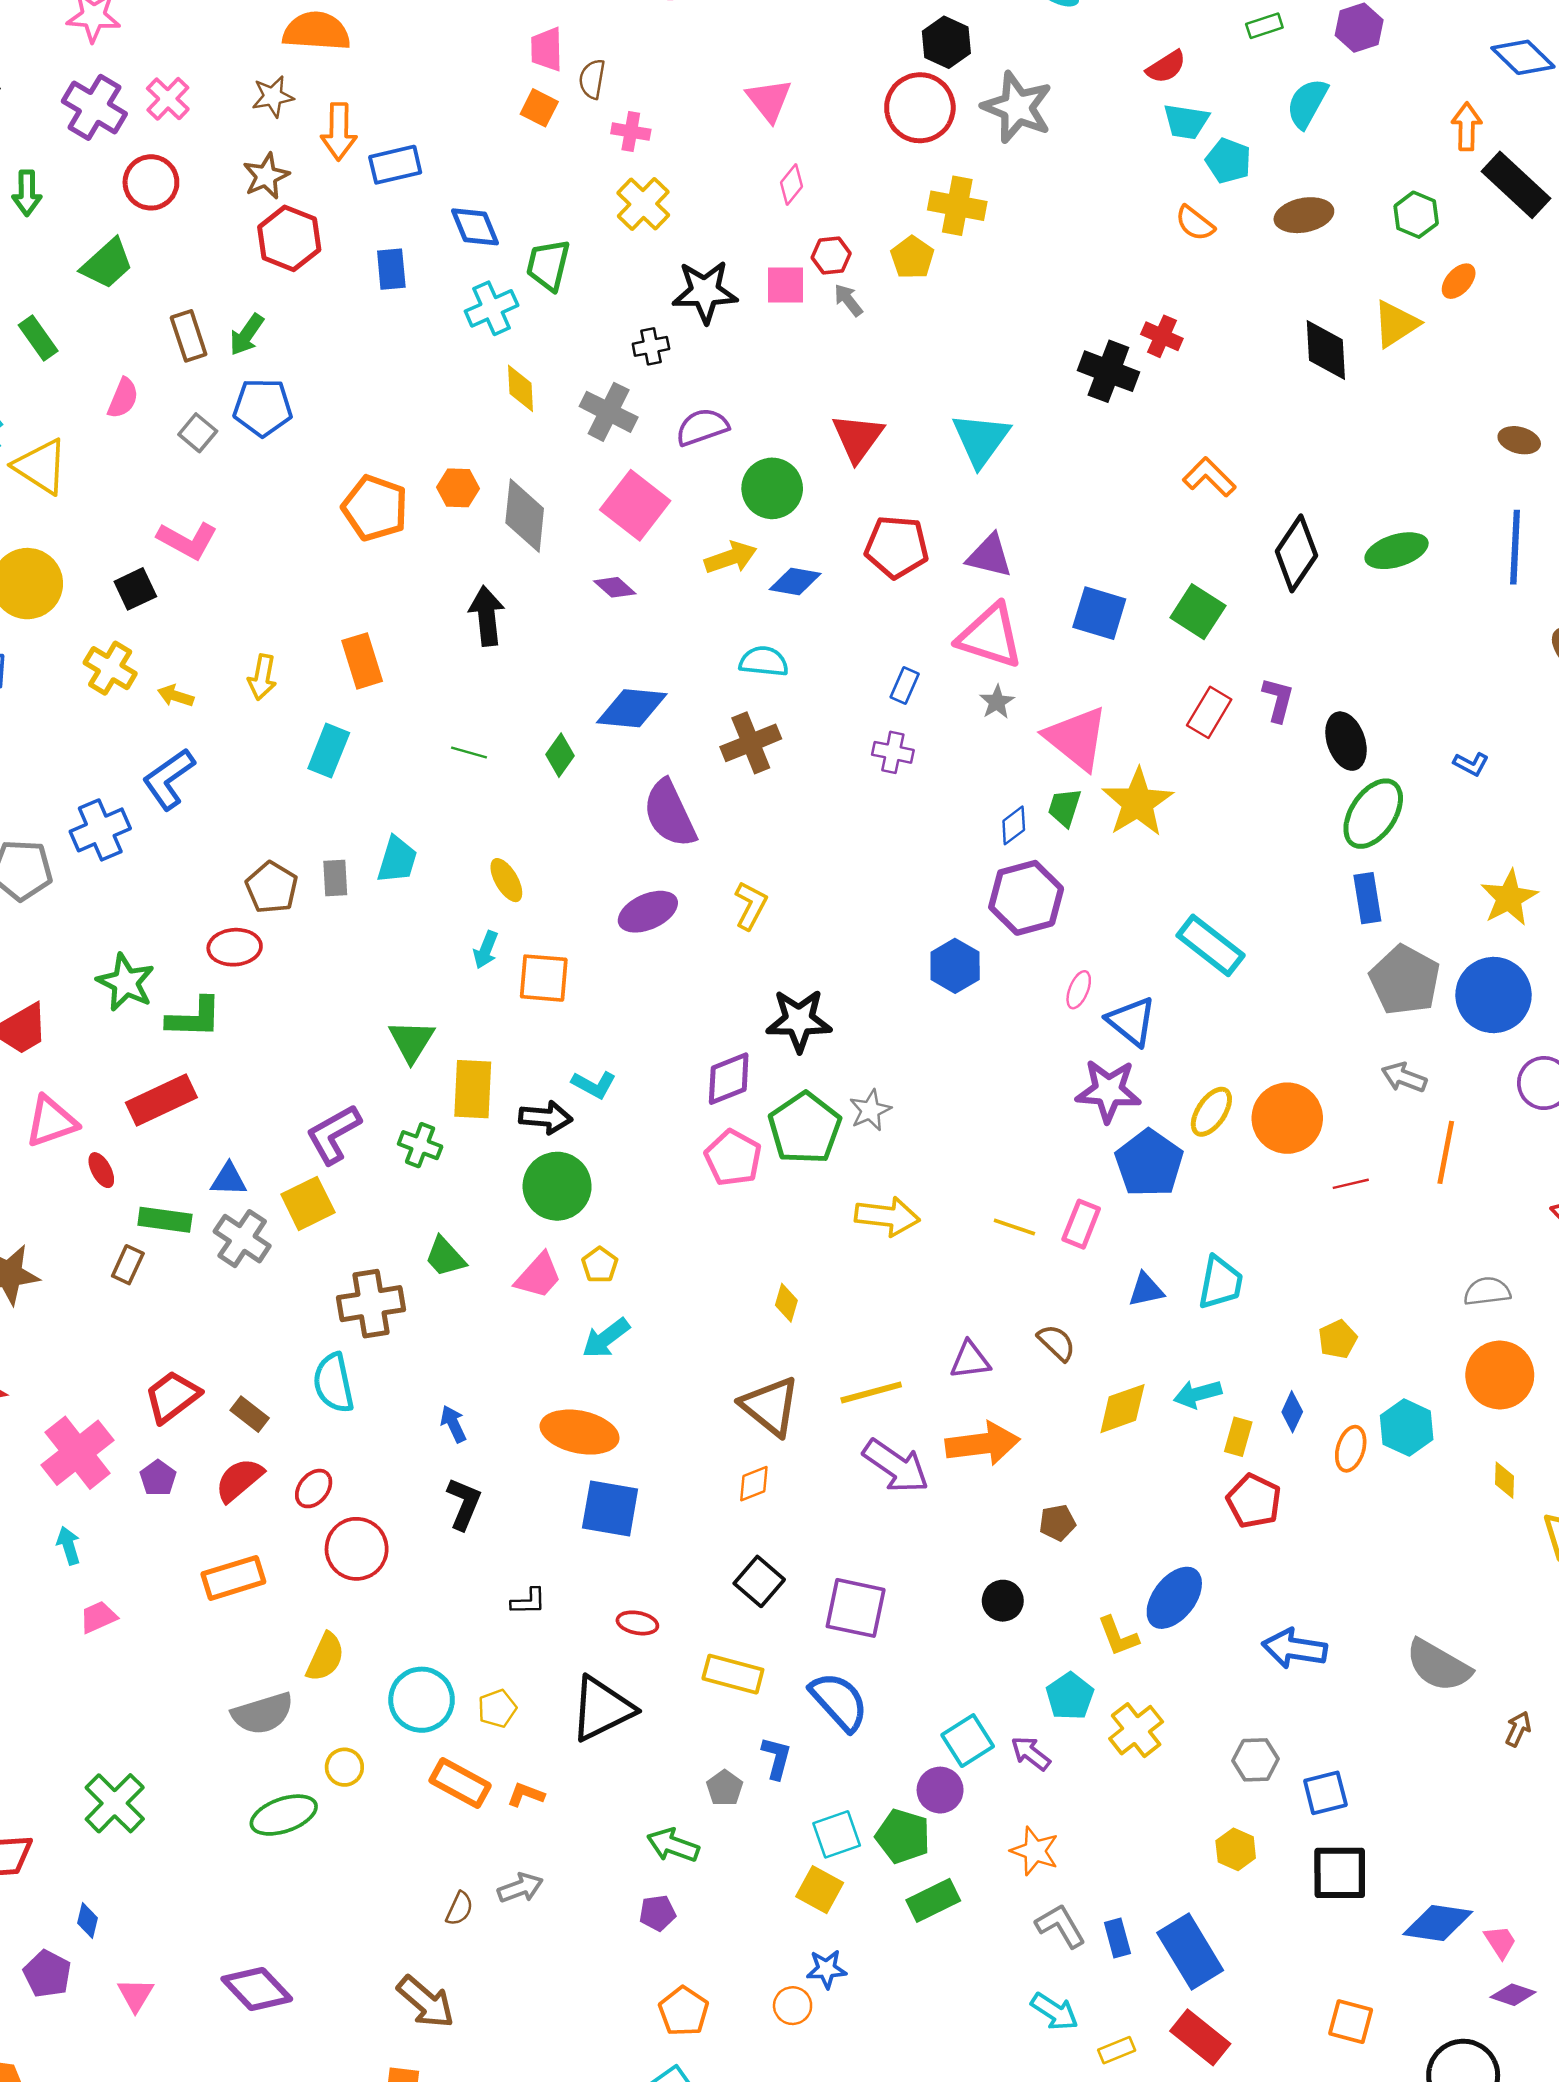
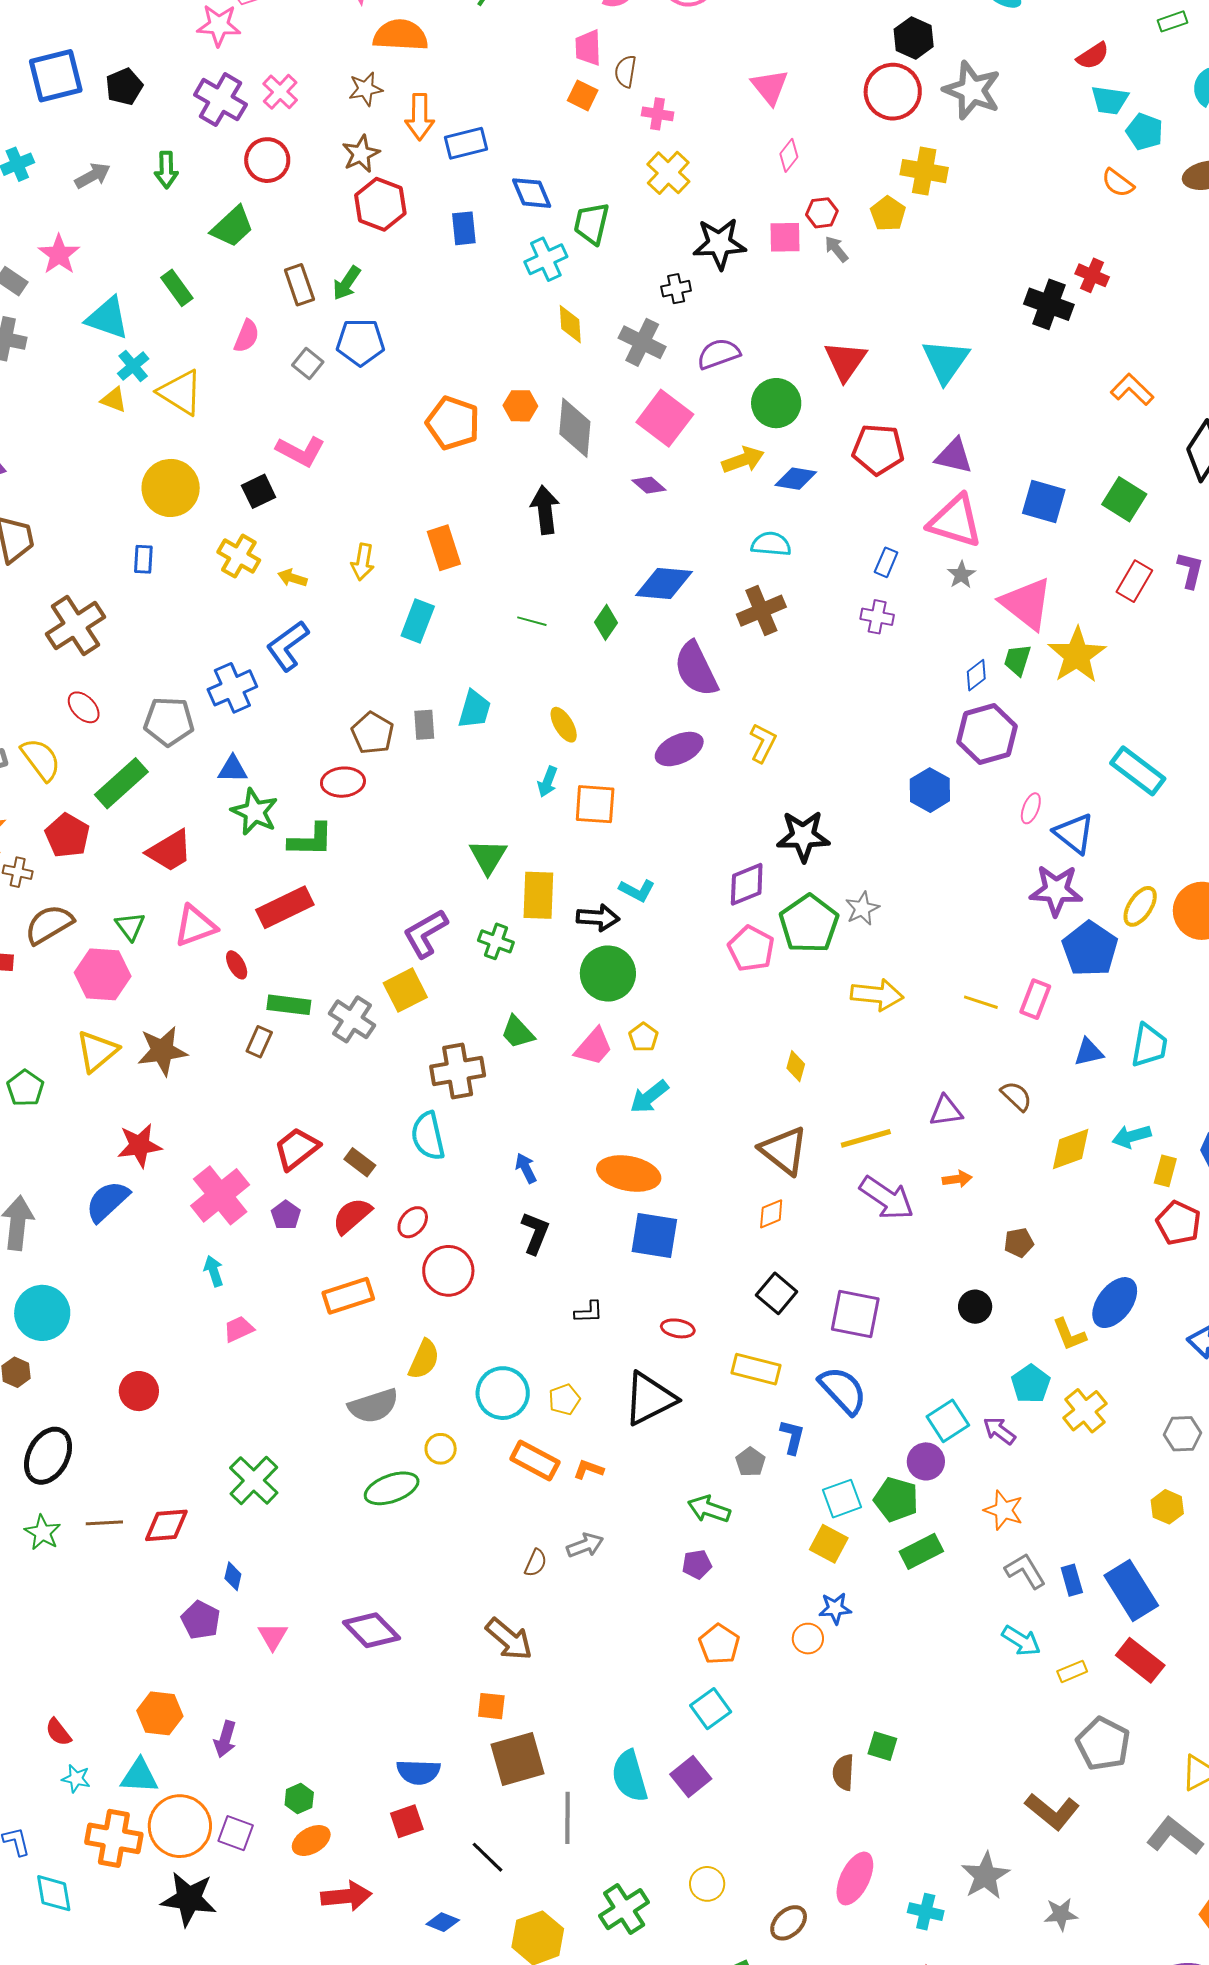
blue triangle: (229, 1180) -> (233, 769), moved
orange arrow: (983, 1444) -> (957, 1179), size x0.5

